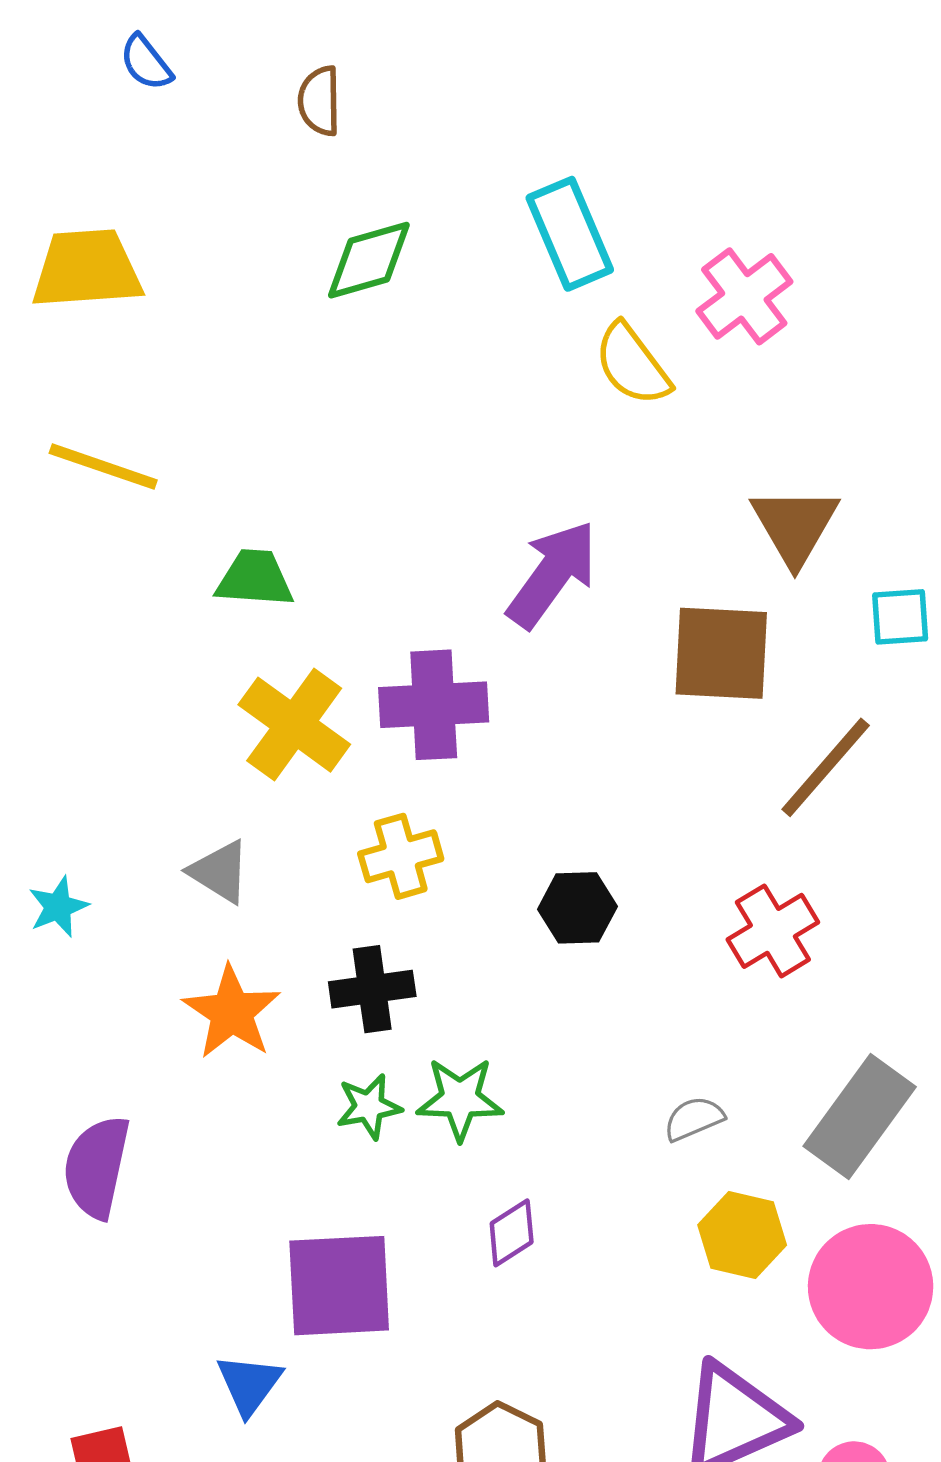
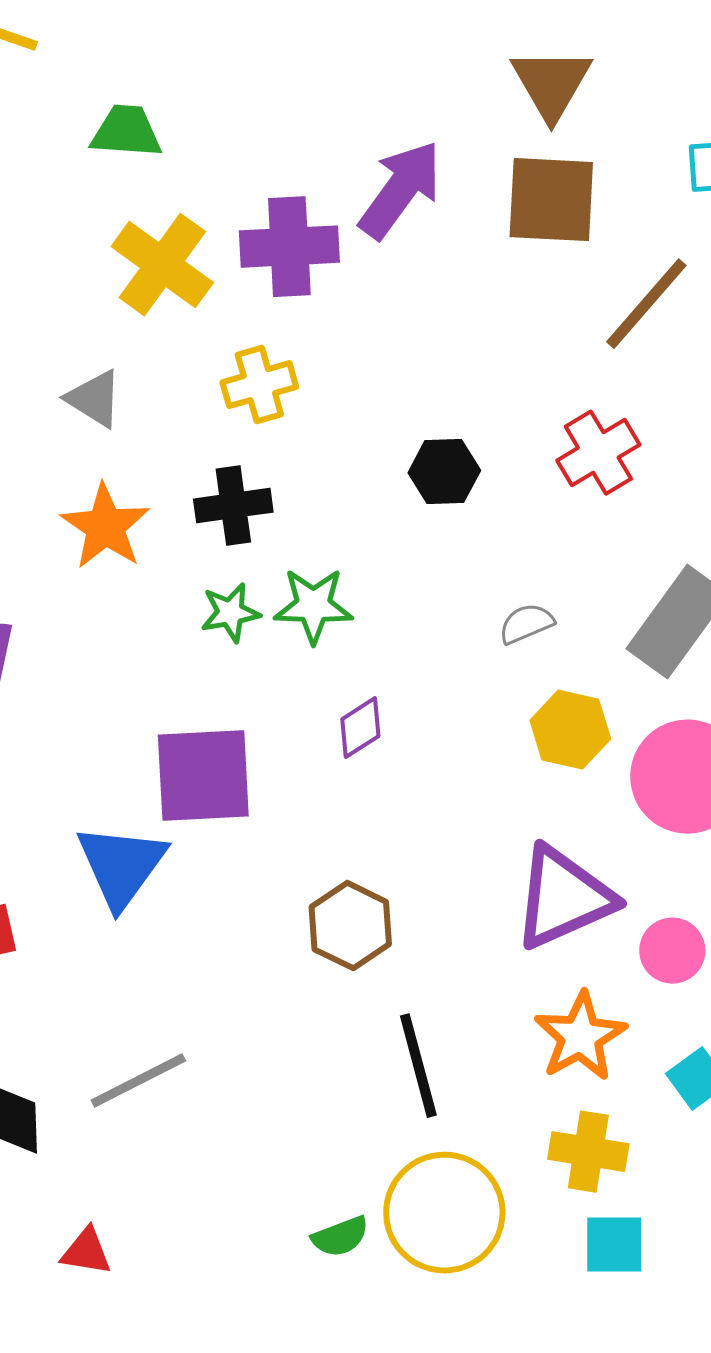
brown triangle: (795, 526) -> (551, 84), moved
purple arrow: (552, 574) -> (400, 190), moved
black hexagon: (577, 908) -> (444, 472), moved
blue triangle: (249, 1384) -> (121, 866), size x1.5

